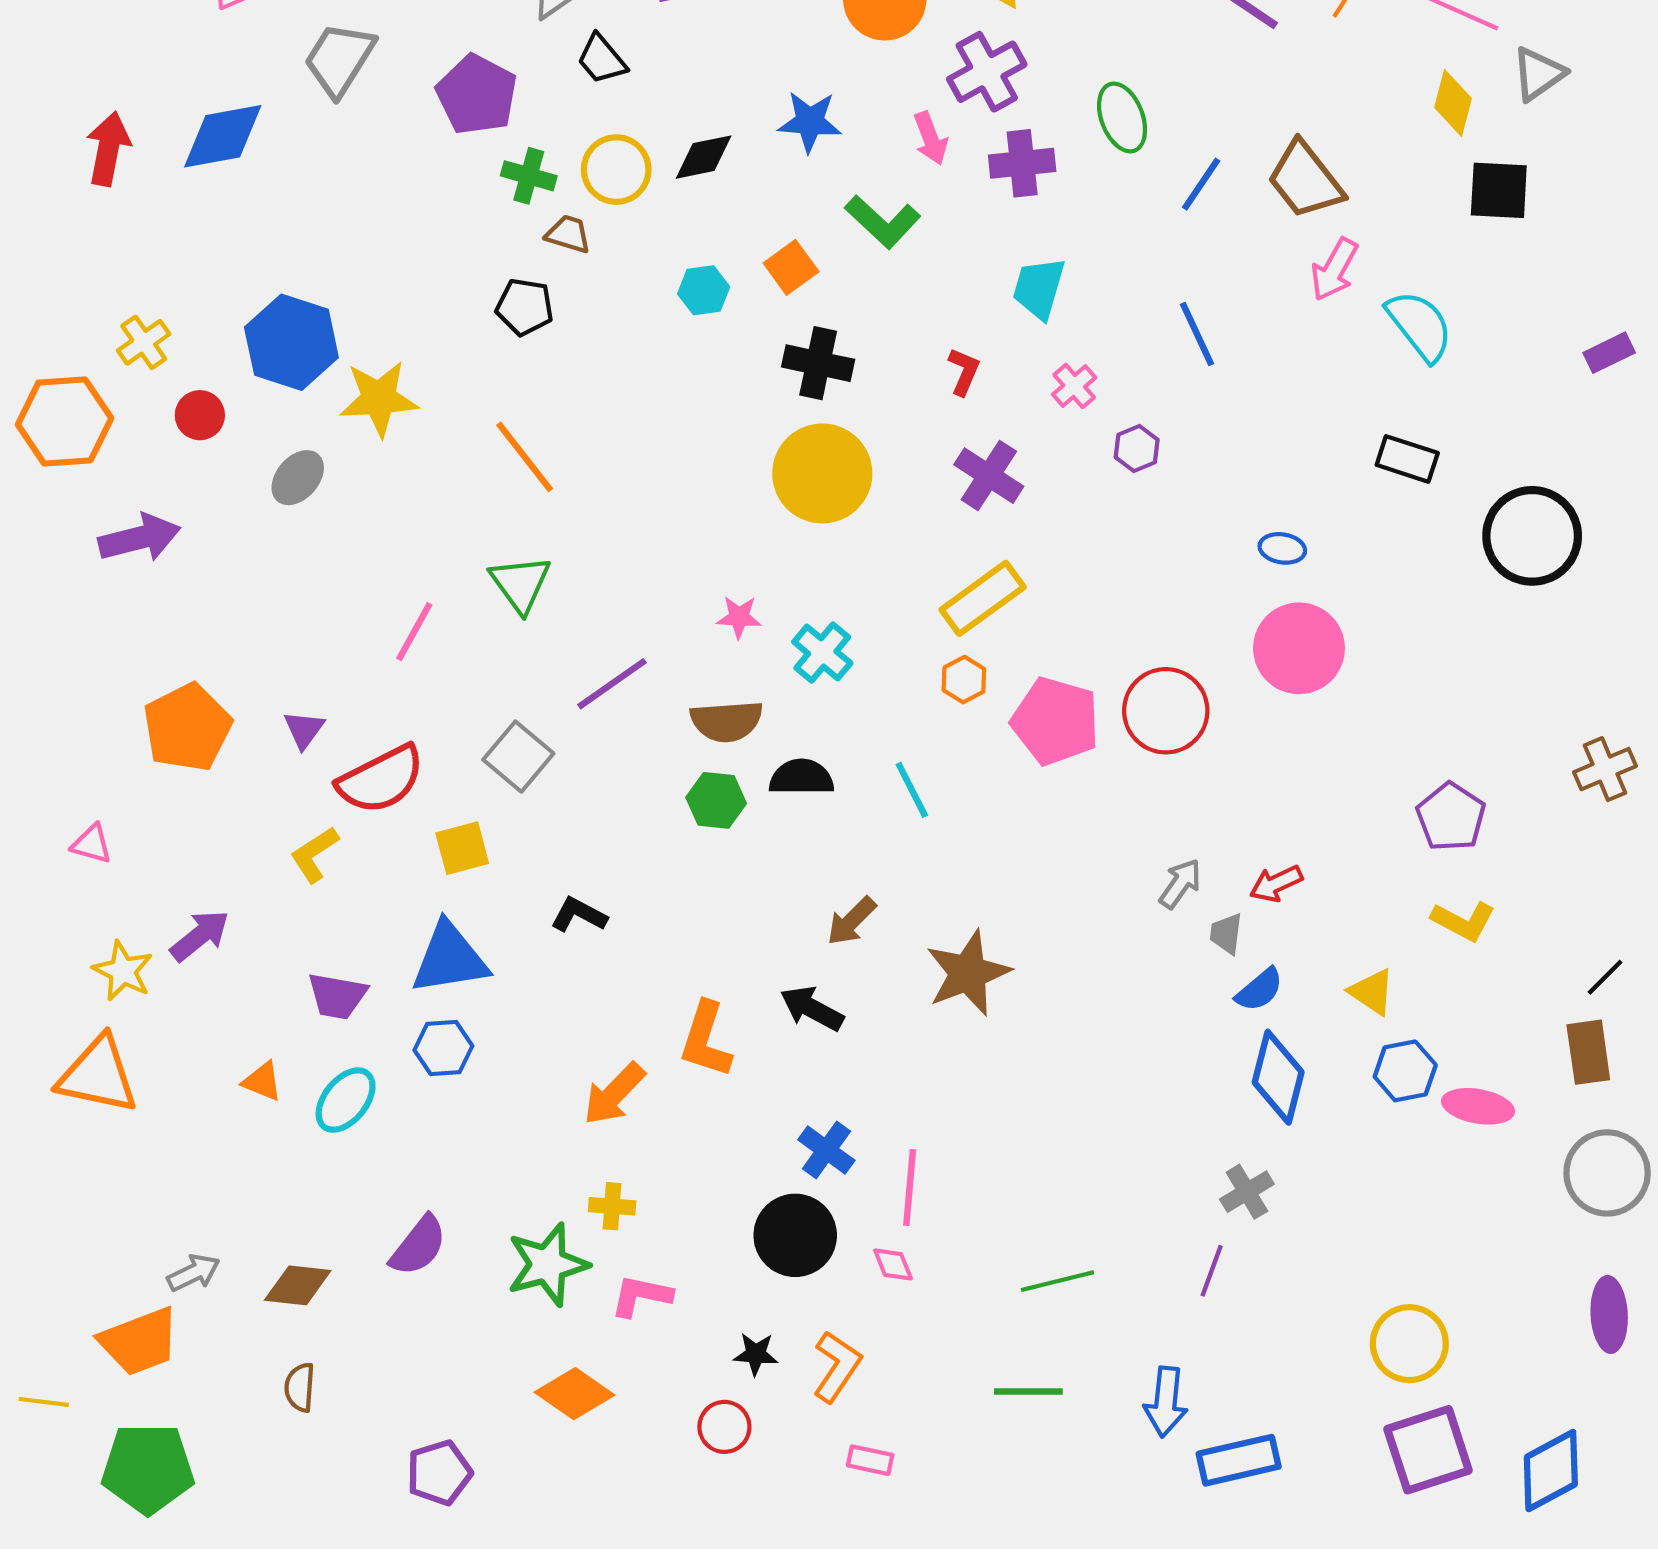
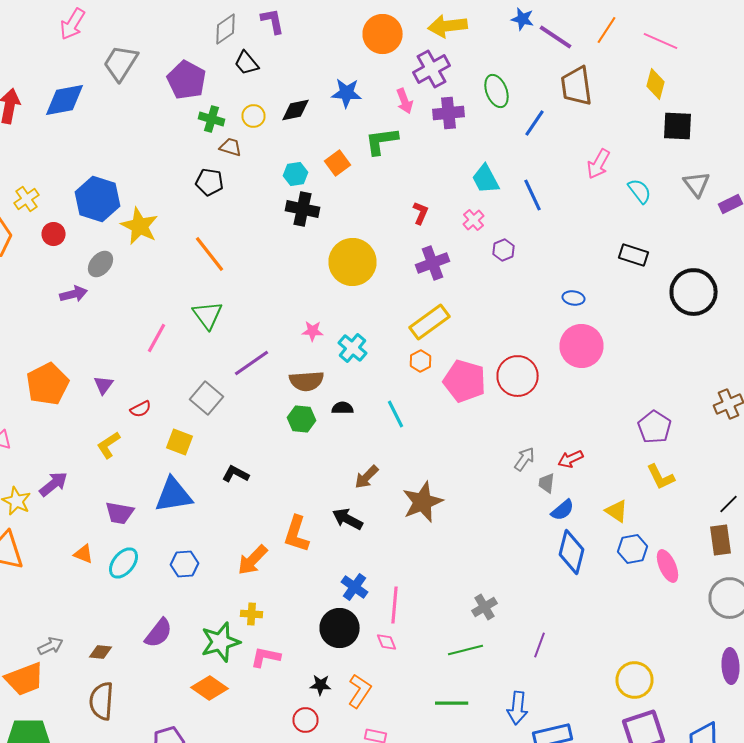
gray triangle: (1538, 74) -> (696, 184), moved, turned -32
yellow circle: (616, 170) -> (254, 116), size x0.7
brown trapezoid: (1305, 180) -> (576, 86), moved, turned 30
green L-shape: (883, 222) -> (382, 141), turned 129
cyan trapezoid: (1039, 288) -> (486, 179), moved, turned -44
cyan semicircle: (1420, 326) -> (640, 191), size x0.7
black cross: (818, 363) -> (302, 209), moved
yellow star: (379, 399) -> (140, 226), turned 30
purple cross: (989, 476) -> (432, 263), turned 36
purple arrow: (139, 538) -> (74, 294), moved, size x0.7
black semicircle: (801, 777) -> (342, 408), size x0.7
red semicircle: (381, 779) -> (140, 409), size x0.5
yellow square: (462, 848) -> (180, 442), turned 36
yellow L-shape: (1463, 921) -> (660, 477), turned 36
blue hexagon: (443, 1048) -> (184, 564), moved
pink ellipse: (1478, 1106) -> (668, 566), turned 56
gray cross: (1247, 1192) -> (484, 607), moved
brown diamond: (298, 1285) -> (100, 652), size x0.7
brown semicircle: (300, 1387) -> (102, 701), size x1.6
orange diamond: (575, 1394) -> (210, 688), moved

